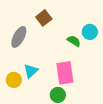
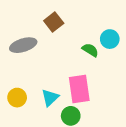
gray ellipse: (19, 37) -> (23, 45), turned 45
cyan triangle: (31, 71) -> (50, 98), moved

